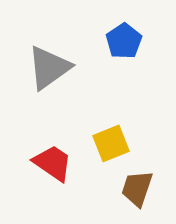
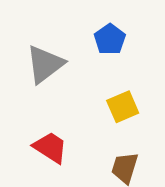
yellow square: (111, 143) -> (123, 107), moved

